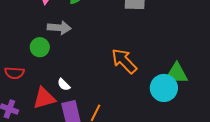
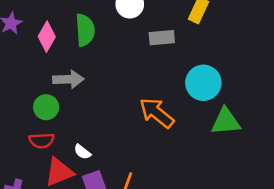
red semicircle: (14, 73) -> (42, 140), moved
cyan circle: (164, 88) -> (203, 83), moved

